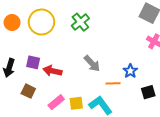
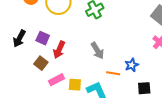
red arrow: (52, 71) -> (59, 50), turned -90
brown square: (28, 91) -> (41, 63), moved

